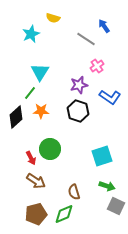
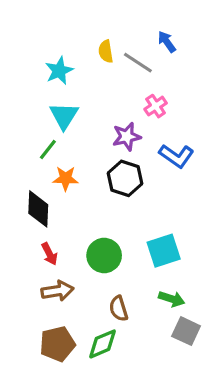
yellow semicircle: (53, 18) -> (106, 51), moved, turned 64
cyan star: (31, 34) -> (59, 71), moved
black diamond: (16, 117) -> (38, 209), moved, turned -45
green circle: (50, 149) -> (104, 255), moved
brown arrow: (36, 181) -> (58, 291), turned -42

